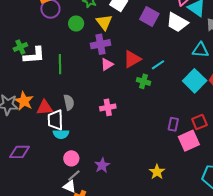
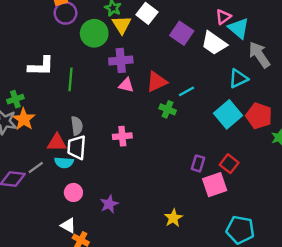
yellow triangle: (104, 22) -> (122, 25), moved
green circle: (76, 24) -> (94, 33), size x1.5
green cross: (20, 47) -> (15, 99), moved
cyan triangle: (200, 50) -> (238, 79), turned -36
pink triangle: (107, 64) -> (126, 85), turned 40
red triangle: (45, 108) -> (57, 143), moved
white trapezoid: (55, 120) -> (77, 147), moved
red square: (199, 122) -> (229, 164), turned -35
gray line: (74, 175) -> (36, 167), moved

